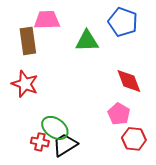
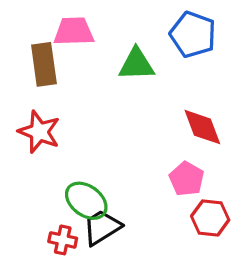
red cross: (40, 142) -> (63, 240), moved

